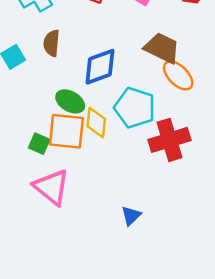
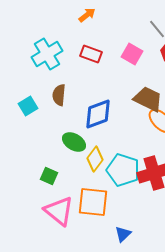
cyan pentagon: (135, 108) -> (123, 170), moved
yellow diamond: (96, 123) -> (95, 159), turned 30
orange square: (66, 131) -> (93, 202), moved

